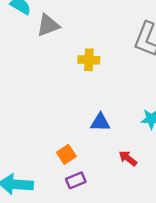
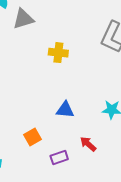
purple rectangle: (76, 180) -> (59, 157), moved

